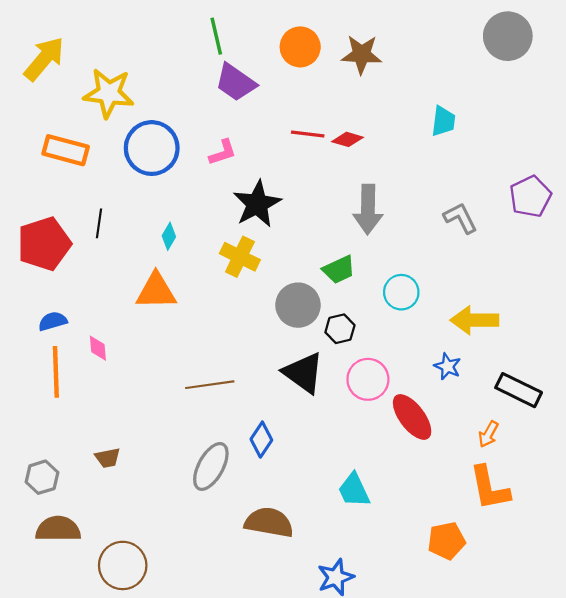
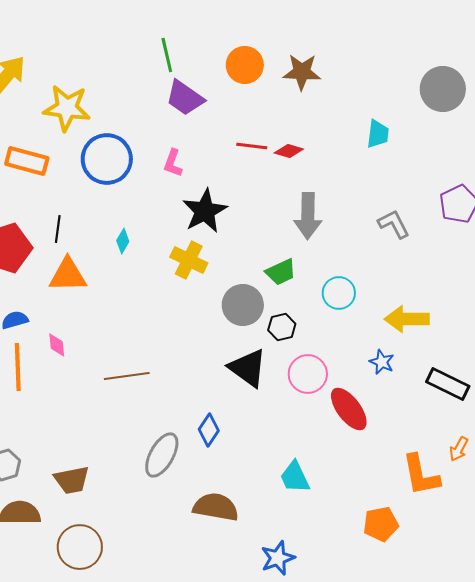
gray circle: (508, 36) -> (443, 89), moved
pink L-shape: (223, 152) -> (173, 163), turned 128
orange triangle: (156, 291) -> (68, 275), moved
brown line: (210, 385) -> (127, 376), moved
orange arrow: (488, 434) -> (459, 449), moved
brown trapezoid: (108, 458) -> (72, 480), moved, size x1.5

